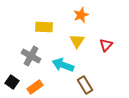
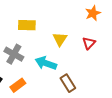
orange star: (81, 15) -> (93, 13), moved

